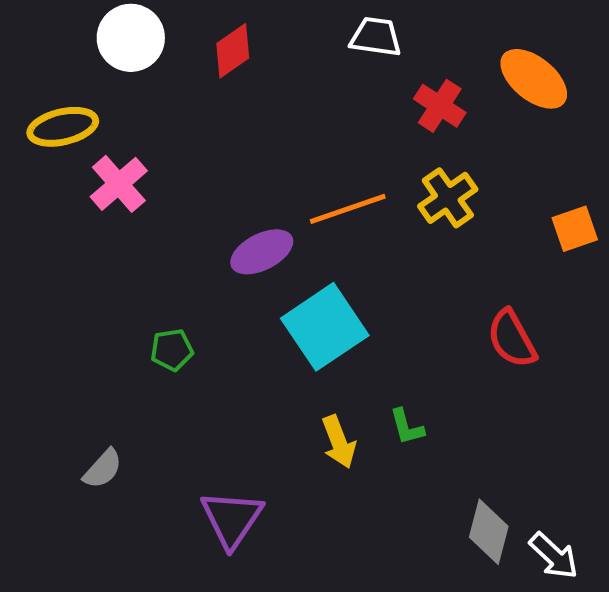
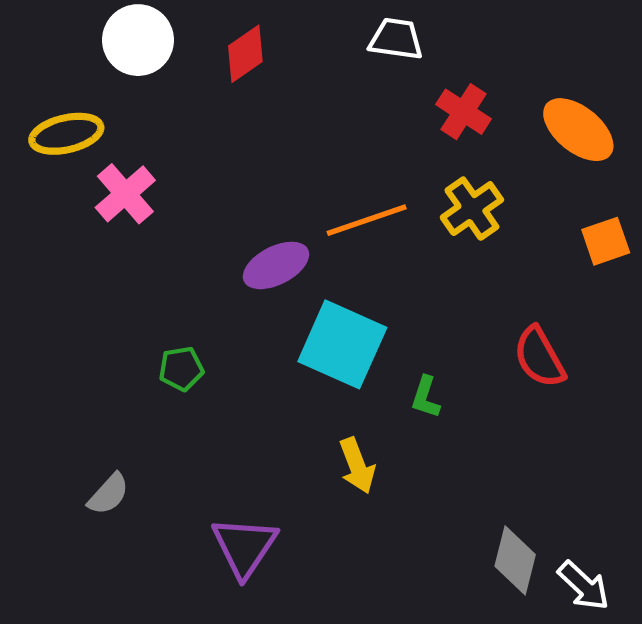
orange ellipse: (534, 79) -> (578, 130), moved
cyan square: (325, 327) -> (342, 344), turned -32
green L-shape: (407, 427) -> (426, 397), moved, turned 33

